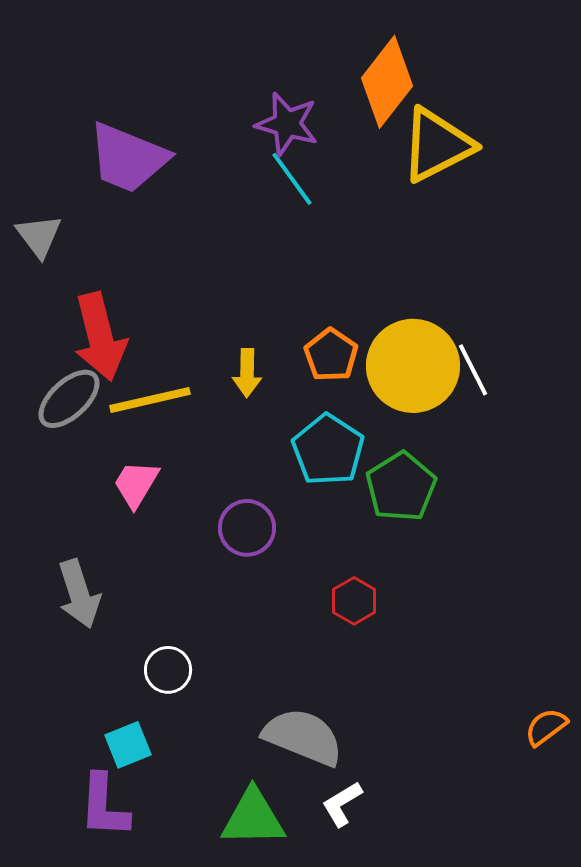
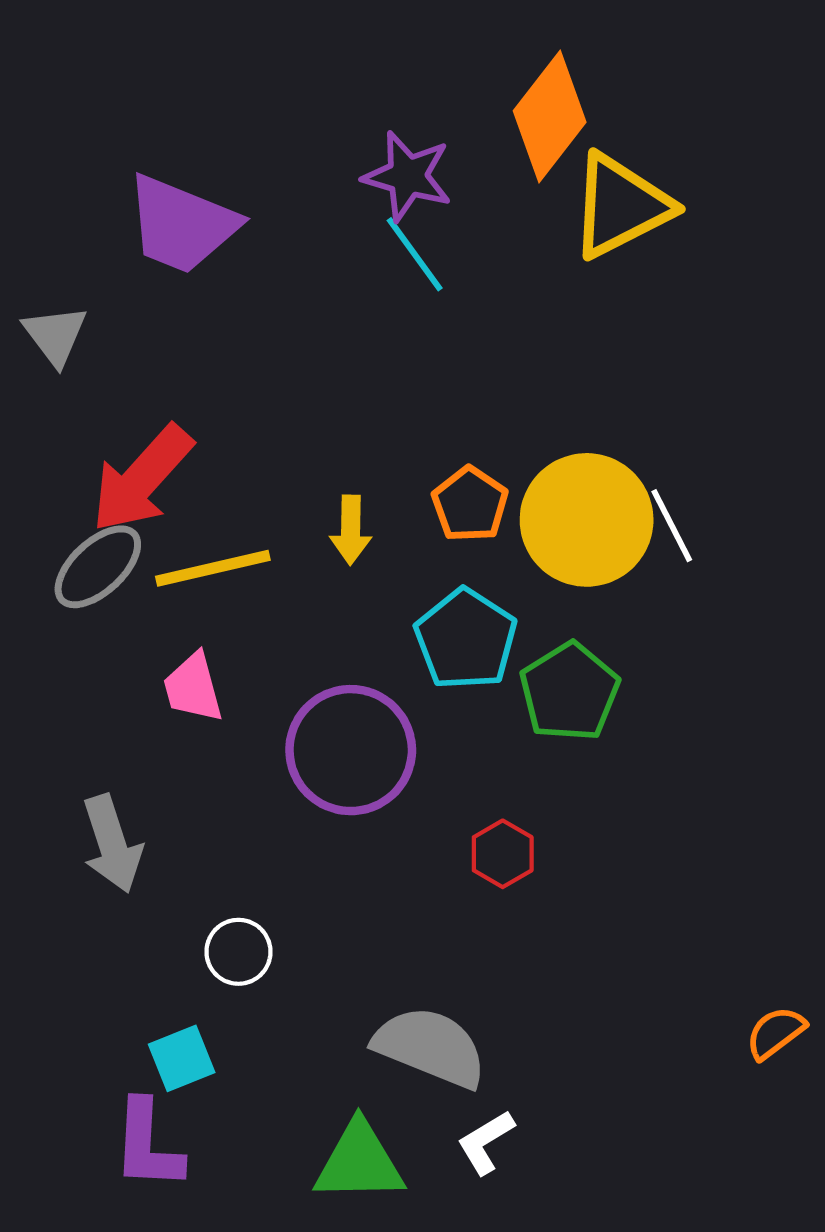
red arrow: (100, 337) -> (142, 479), turned 56
pink trapezoid: (136, 484) -> (193, 688), turned -46
purple circle: (247, 528) -> (351, 750), size x1.6

